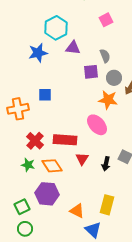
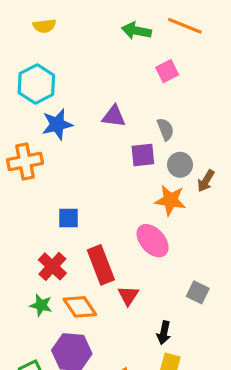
cyan hexagon: (56, 28) -> (36, 84), moved
blue square: (45, 95) -> (69, 218), moved
orange cross: (18, 109) -> (25, 162), moved
red rectangle: (65, 140) -> (101, 265), turned 65
black arrow: (106, 164) -> (164, 333), moved

